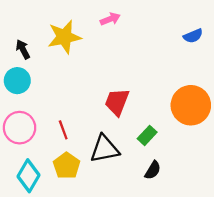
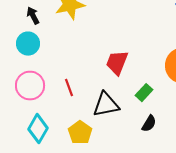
yellow pentagon: (67, 166) -> (80, 133), moved

